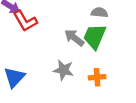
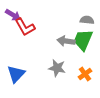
gray arrow: (74, 38) -> (66, 41), turned -30
orange cross: (97, 77) -> (85, 74), turned -32

